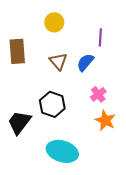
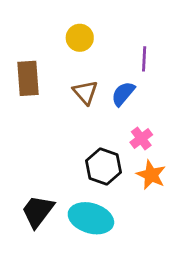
black hexagon: (52, 104) -> (104, 166), moved
black trapezoid: (19, 122) -> (38, 211), moved

